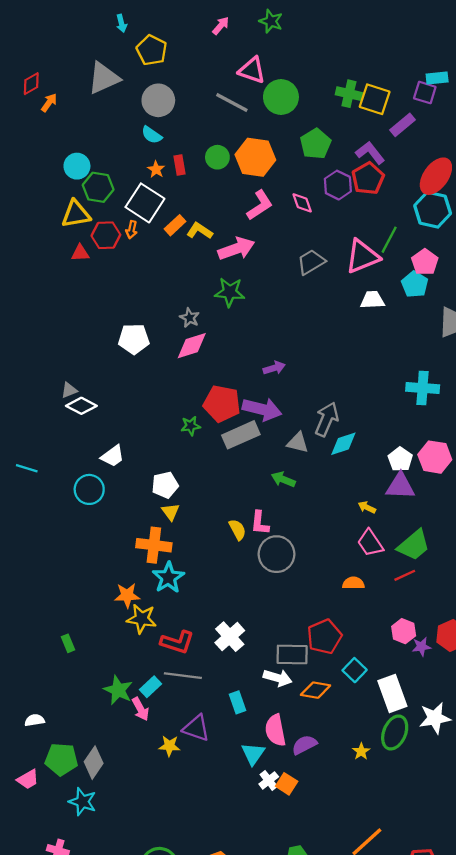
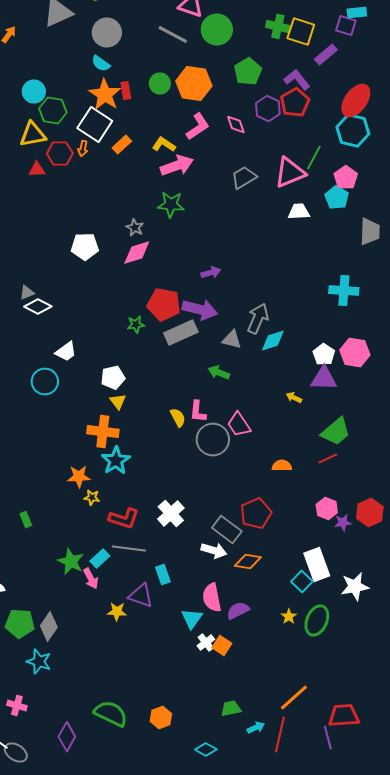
orange star: (156, 169) -> (105, 94), size x2.0
yellow L-shape: (200, 231) -> (164, 144), moved
pink trapezoid: (370, 543) -> (239, 424), moved
yellow star: (142, 619) -> (92, 498), size x0.6
gray rectangle: (292, 654) -> (227, 530), turned 36
cyan square: (355, 670) -> (302, 582), moved
cyan rectangle: (237, 702) -> (163, 574), moved
green ellipse: (395, 732) -> (317, 620), moved

